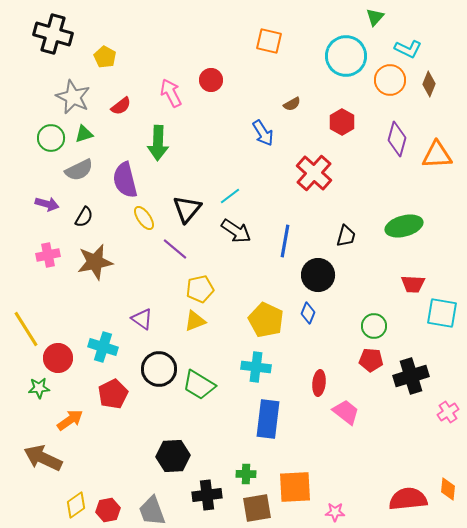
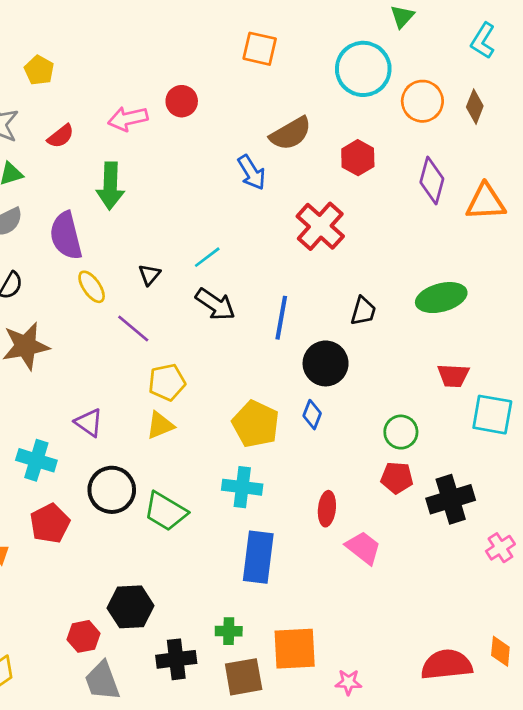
cyan L-shape: (408, 49) -> (483, 41), moved, turned 96
pink arrow: (171, 93) -> (128, 119), turned -76
brown semicircle: (292, 104) -> (291, 133), size x1.8
black triangle: (187, 209) -> (149, 275), size x0.6
red hexagon: (108, 510) -> (83, 636), moved

